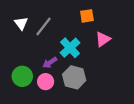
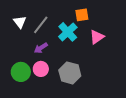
cyan cross: (70, 48) -> (68, 32), moved
purple arrow: (50, 63) -> (41, 48), moved
pink circle: (46, 82) -> (41, 69), moved

